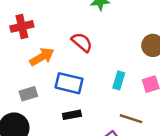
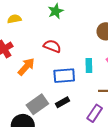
blue rectangle: (69, 83) -> (64, 76), moved
gray rectangle: (28, 94) -> (37, 104), moved, size x1.5

